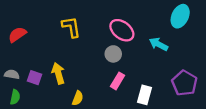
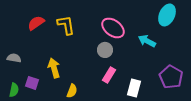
red semicircle: (17, 35) -> (36, 23), moved
gray semicircle: (12, 74) -> (14, 58), moved
purple square: (35, 78) -> (32, 83), moved

